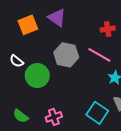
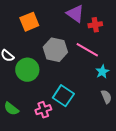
purple triangle: (57, 18) -> (75, 14), moved
orange square: (28, 25) -> (29, 22), moved
cyan square: (97, 113) -> (63, 96), moved

